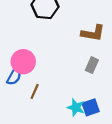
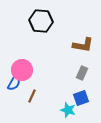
blue square: (91, 107) -> (81, 98), moved

